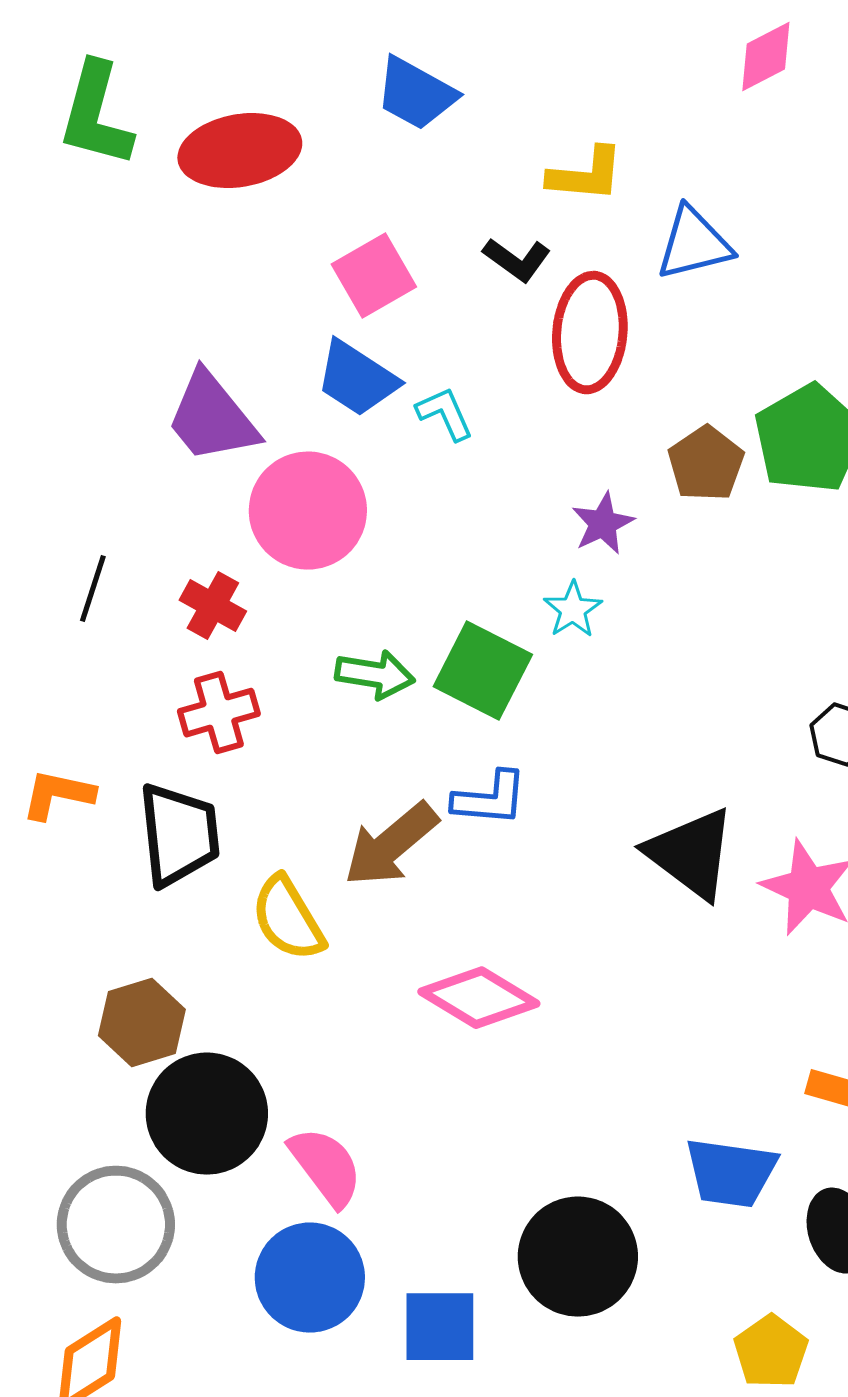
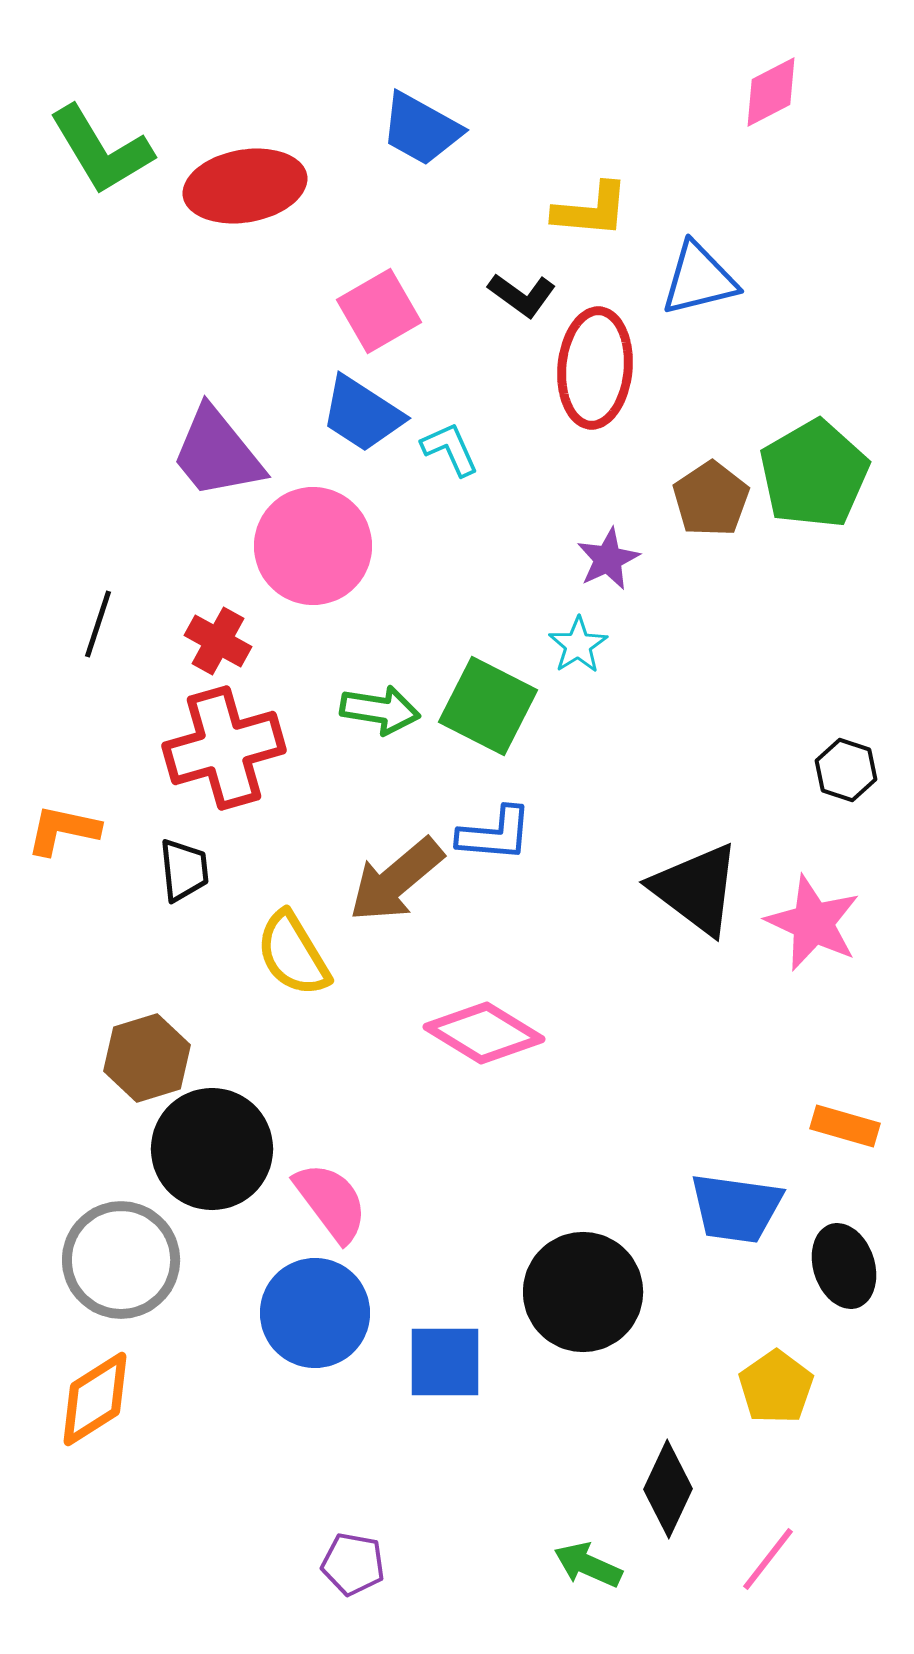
green L-shape: (96, 115) -> (101, 150), turned -46
red cross: (219, 713) -> (224, 748), size x1.5
black trapezoid: (179, 835) -> (184, 870), size x0.6

